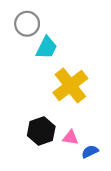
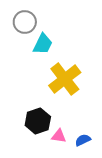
pink triangle: (70, 137) -> (59, 136), moved

